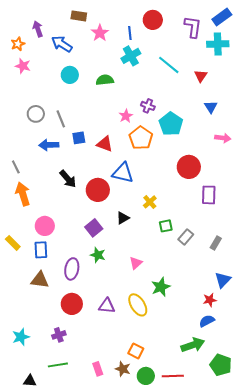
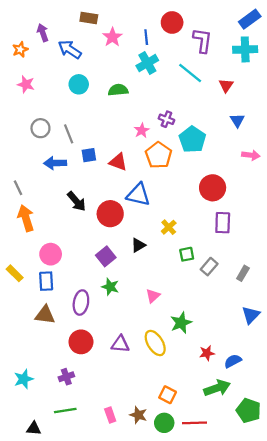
purple L-shape: (193, 27) -> (202, 40), moved
pink star: (23, 66) -> (26, 84), moved
purple rectangle: (209, 195) -> (223, 223), moved
red star: (210, 300) -> (207, 353), moved
orange square: (136, 351) -> (168, 395), moved

